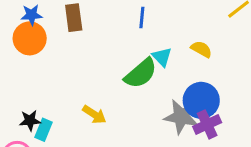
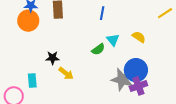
green semicircle: (141, 73) -> (98, 49), size x0.6
black star: (30, 120) -> (52, 58), moved
cyan rectangle: (43, 130) -> (32, 81), turned -32

